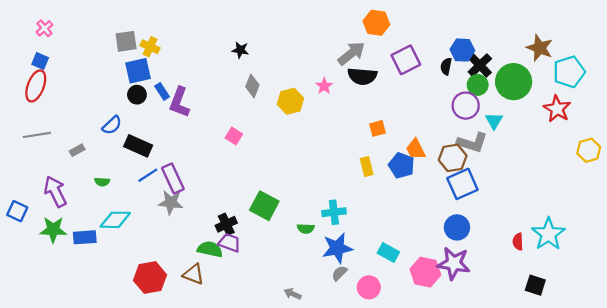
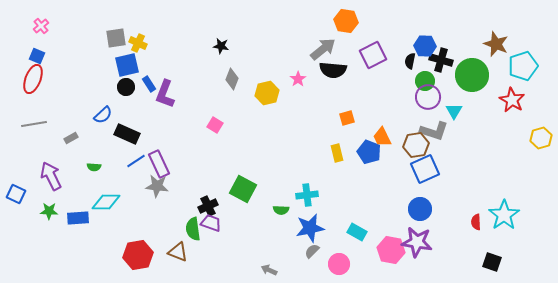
black cross: (480, 65) -> (441, 60), turned -30
green circle: (478, 85) -> (425, 81), moved
green star: (53, 230) -> (49, 211), size x0.7
green semicircle: (210, 249) -> (193, 229), turned -110

